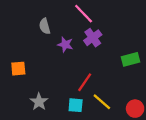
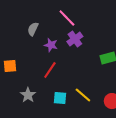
gray semicircle: (45, 26) -> (33, 29), turned 40
red line: (85, 82) -> (50, 70), moved

